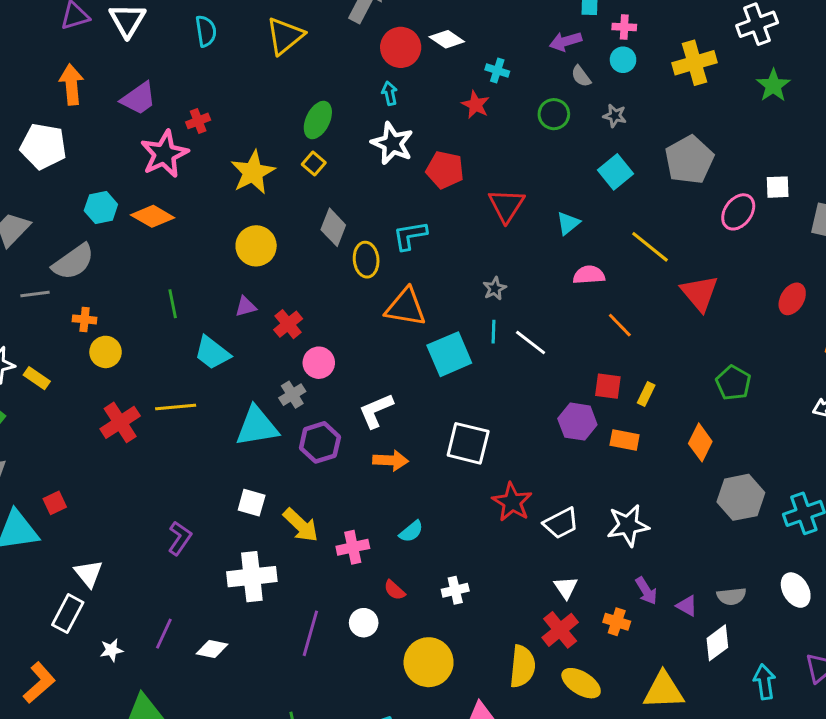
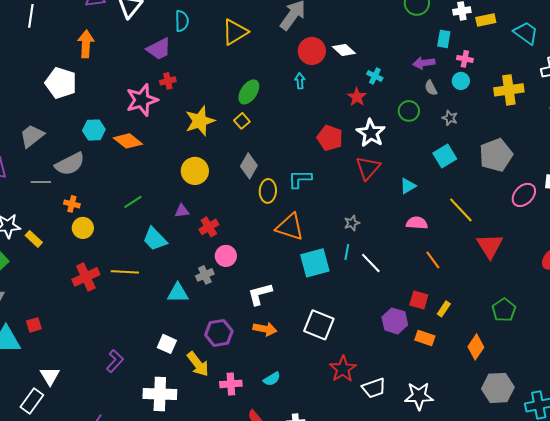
purple trapezoid: (139, 98) -> (159, 49), moved
white star: (392, 143) -> (371, 133), moved
green line: (173, 304) -> (133, 202), turned 60
cyan triangle: (257, 426) -> (178, 293), size x0.7
purple hexagon: (320, 442) -> (219, 333), moved

